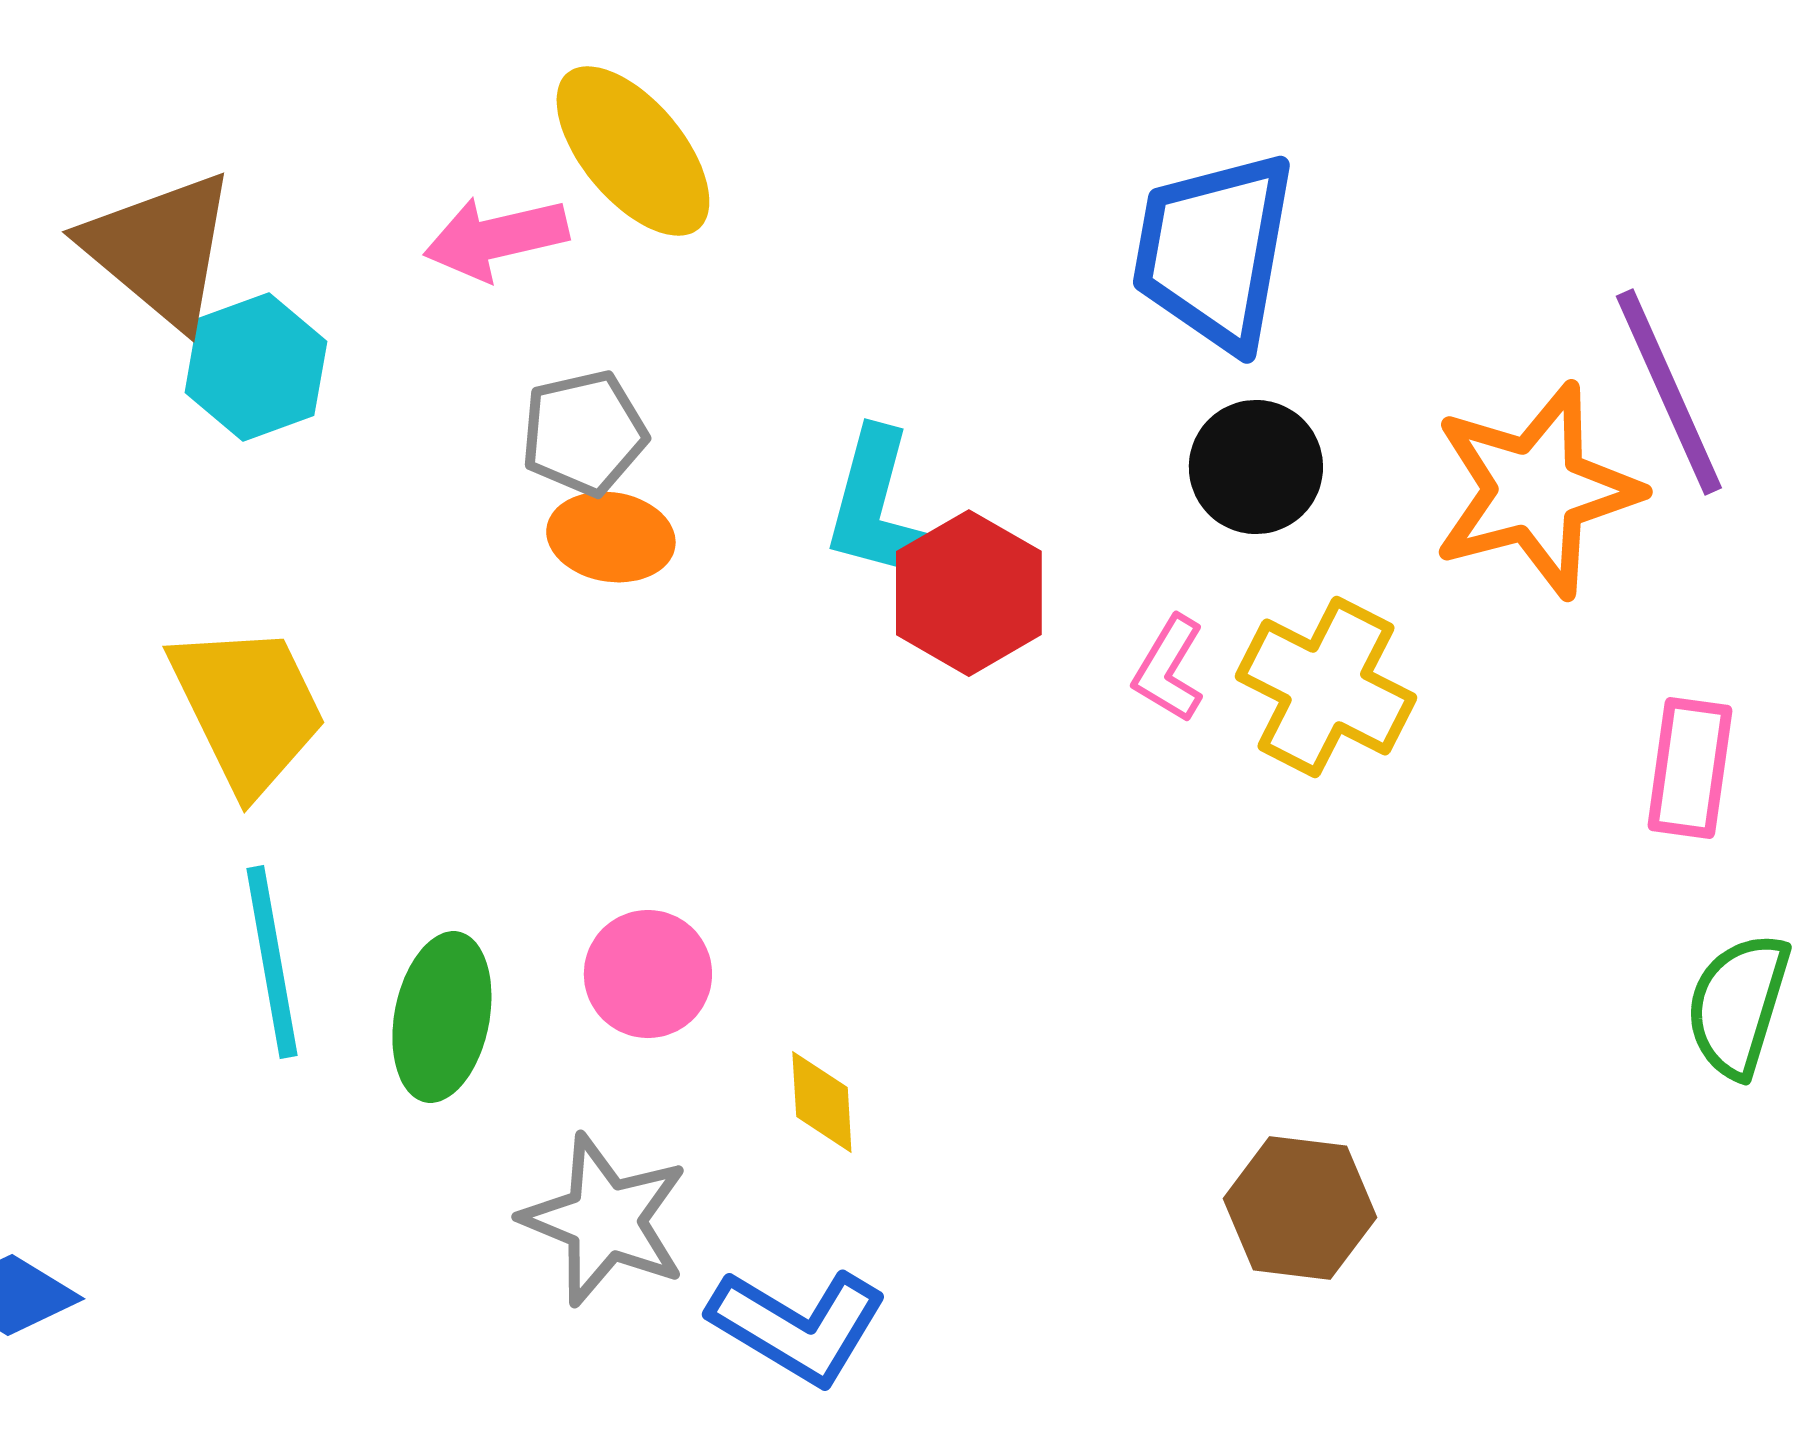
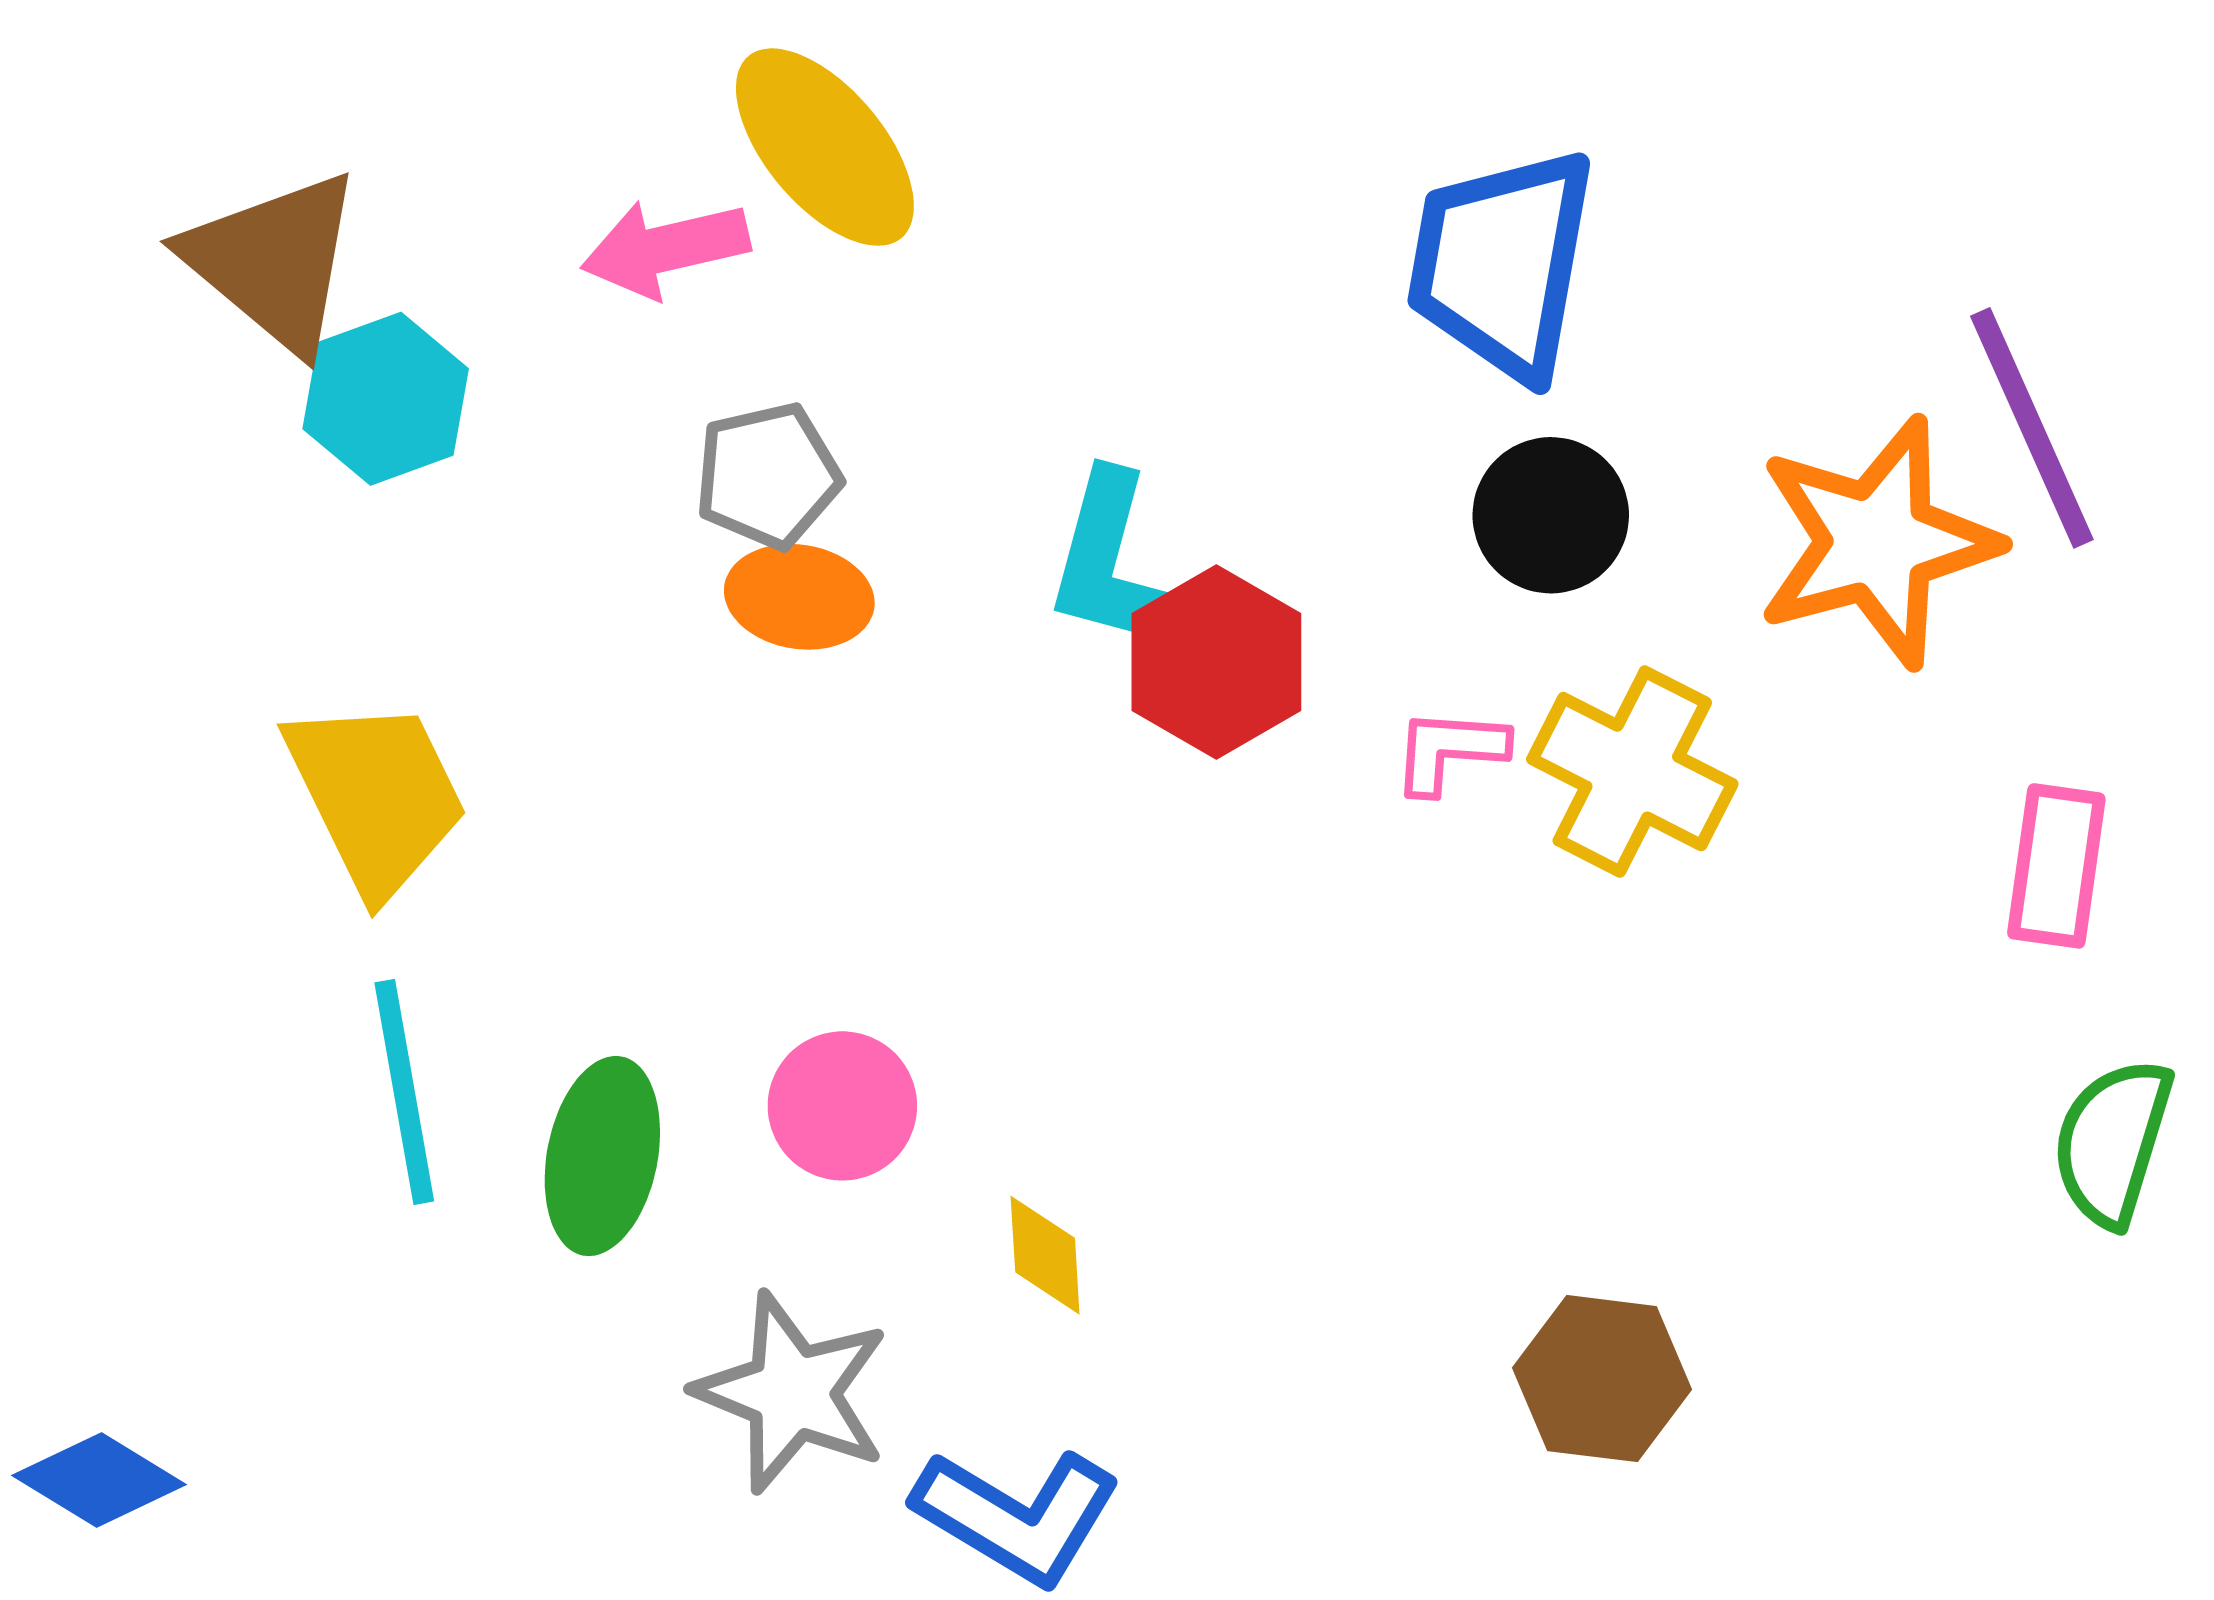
pink L-shape: (1169, 669) -> (1449, 751), turned 63

